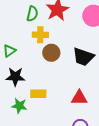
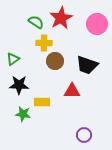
green semicircle: (32, 14) -> (36, 22), turned -70
red triangle: (79, 98) -> (72, 91), moved

